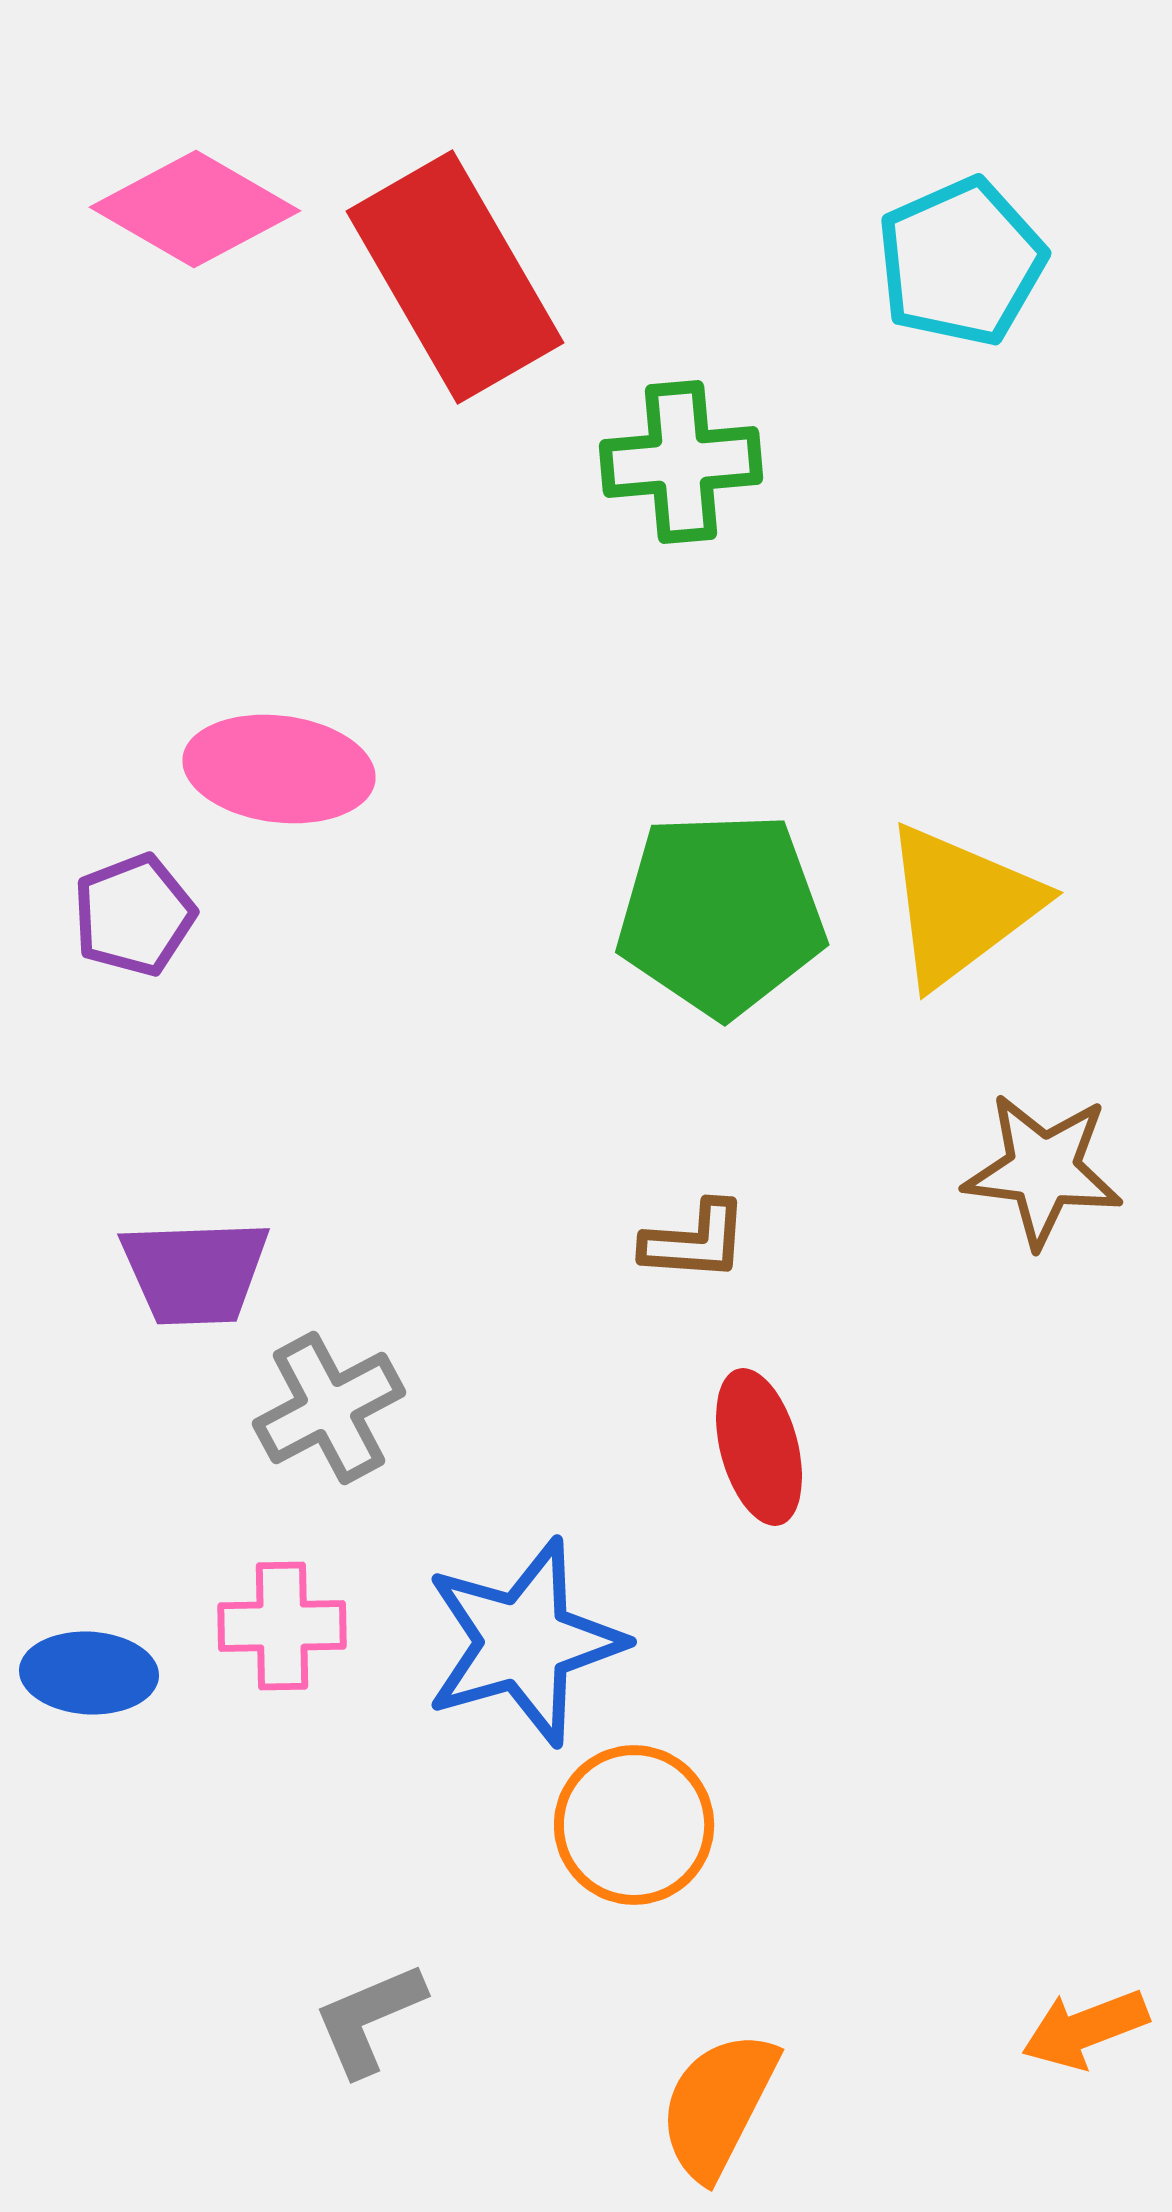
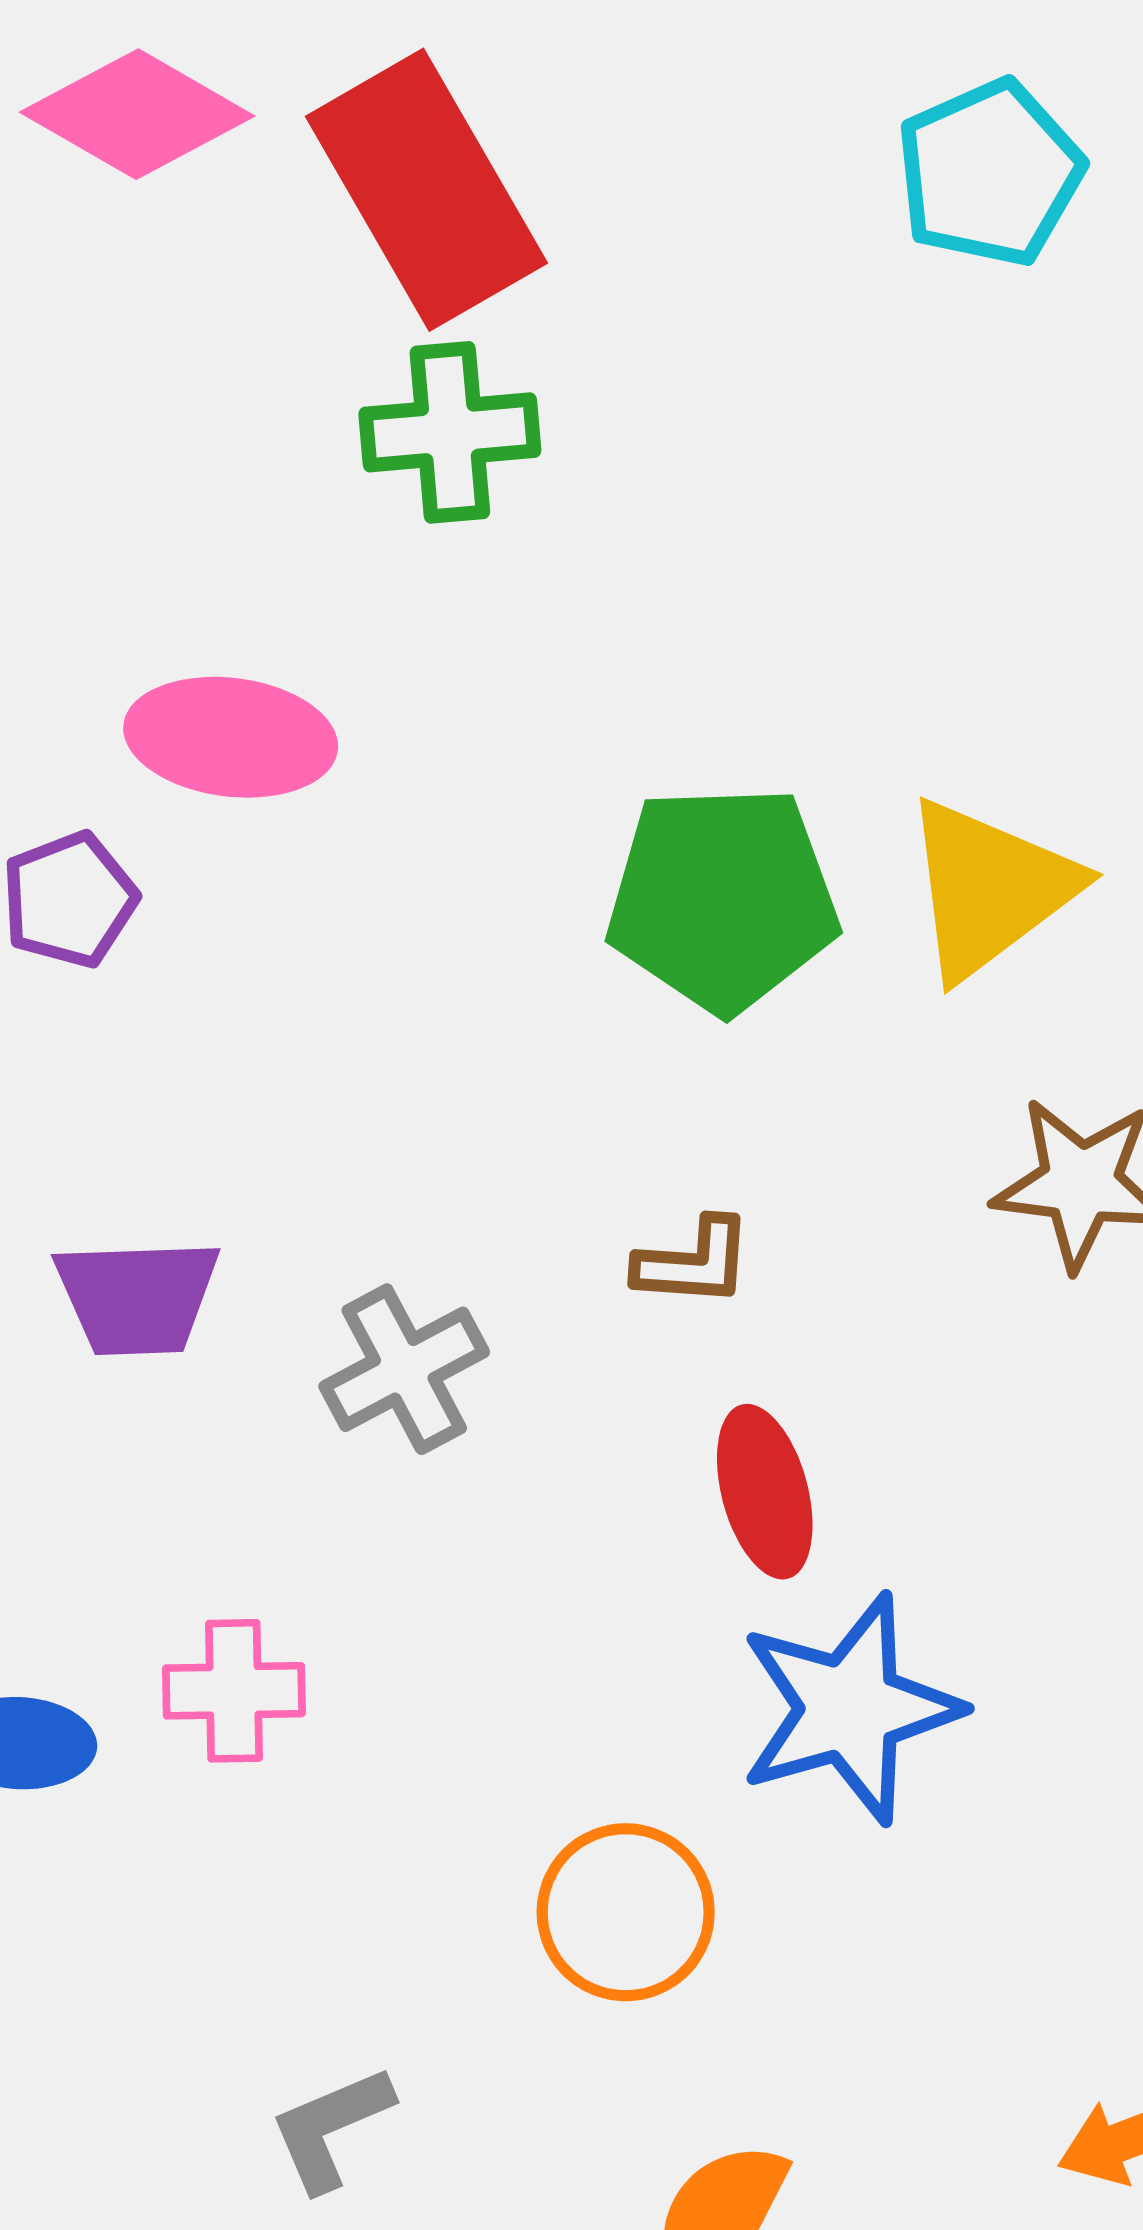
green cross: (681, 462) -> (450, 432), moved
gray cross: (329, 1408) -> (404, 1369), moved
blue star: (524, 1642) -> (849, 1709), moved

